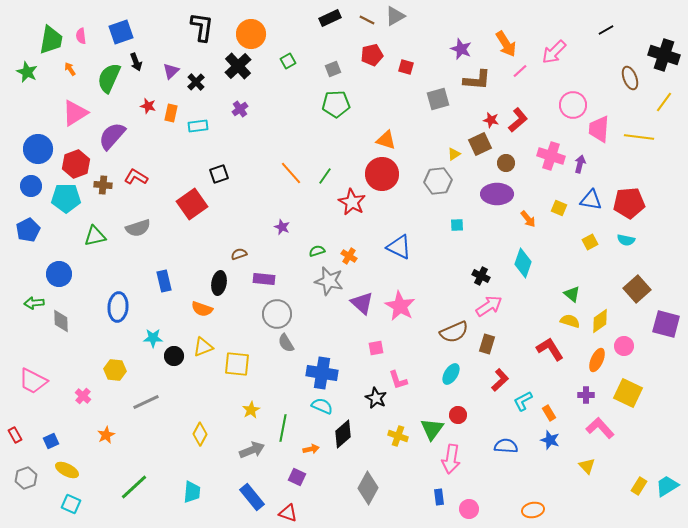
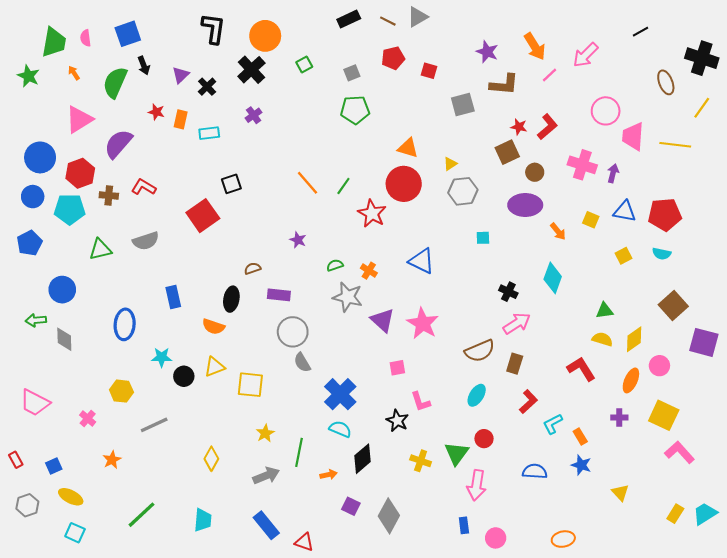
yellow triangle: (454, 154) -> (450, 164), moved
green triangle: (572, 294) -> (604, 311), turned -48
blue cross: (322, 373) -> (340, 394), turned 36
pink L-shape: (600, 428) -> (680, 452), moved
purple square: (297, 477) -> (351, 506), moved

